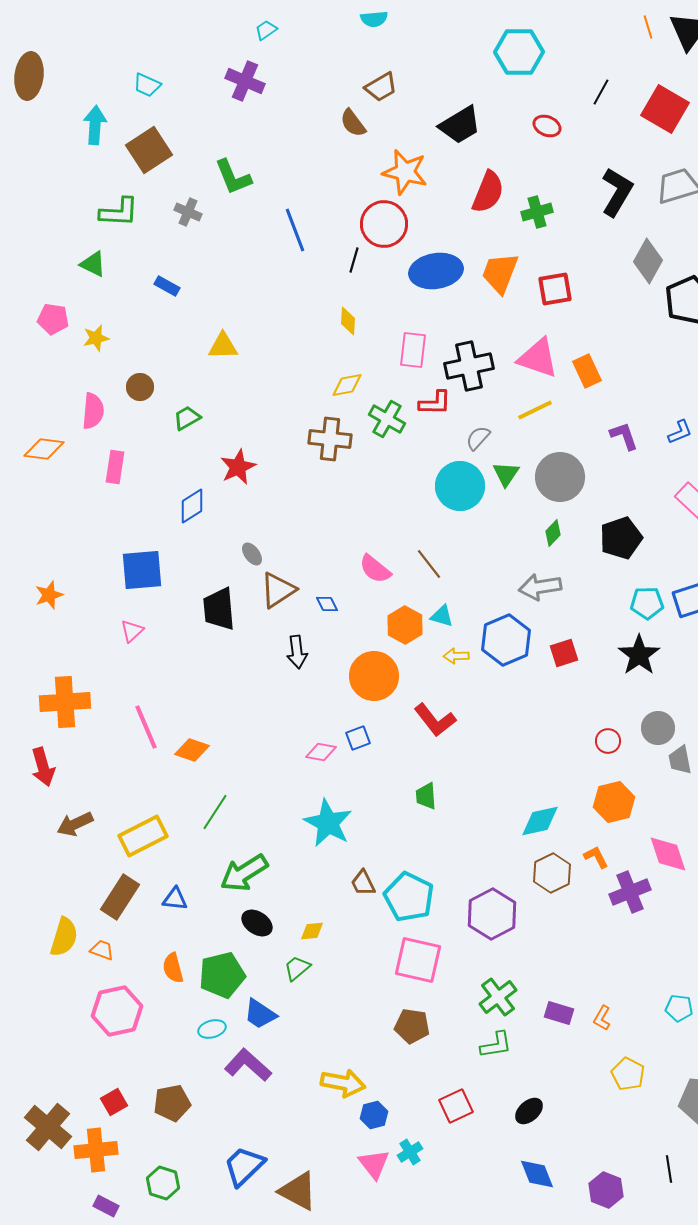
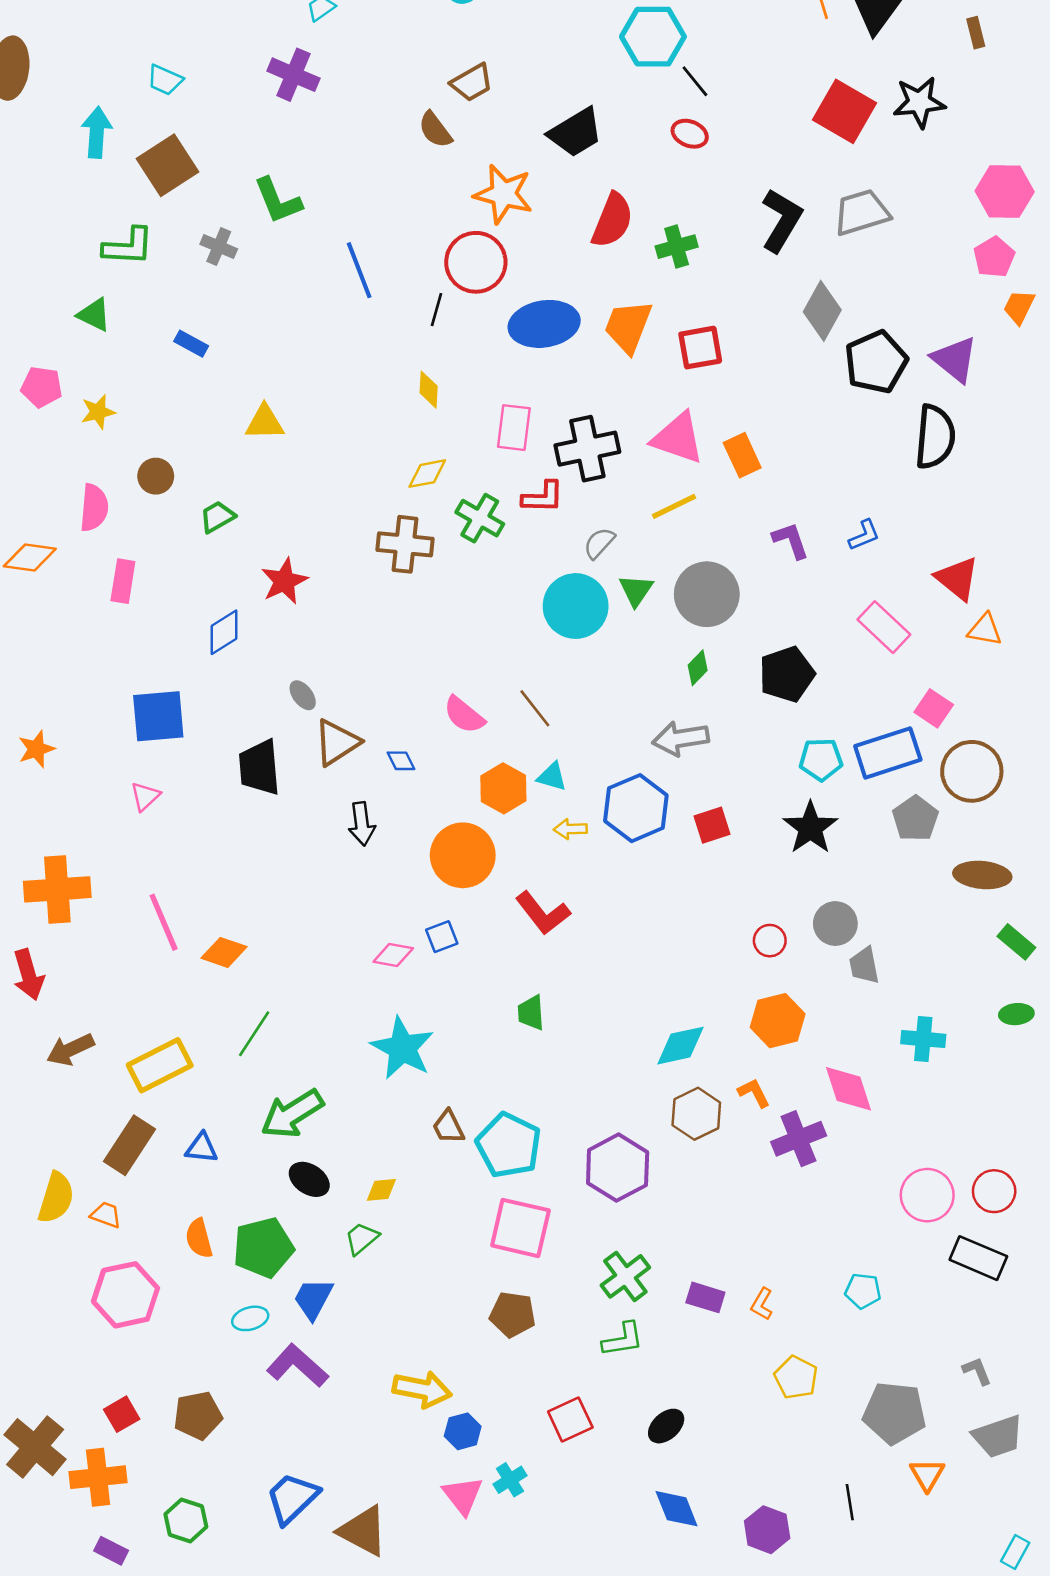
black line: (601, 92) -> (695, 81), moved, turned -68
blue trapezoid: (260, 1014) -> (313, 1299), turned 84

